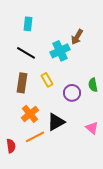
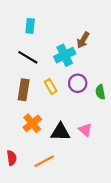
purple circle: (72, 93) -> (78, 83), moved
black triangle: (56, 122) -> (60, 132), turned 30
pink triangle: (92, 128) -> (85, 130), moved
orange line: (35, 137) -> (44, 161), moved

